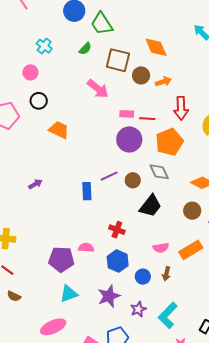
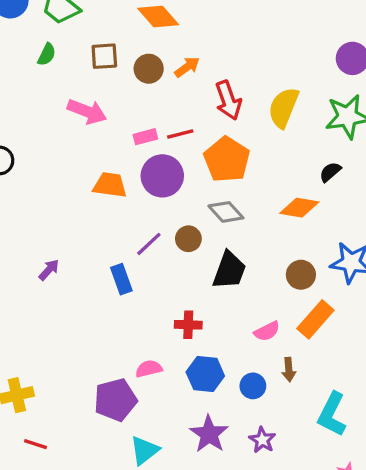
brown square: (118, 60) -> (104, 56), size x0.7
orange trapezoid: (59, 130) -> (110, 185), moved
purple arrow: (35, 184) -> (49, 270), moved
brown circle: (192, 211) -> (301, 275), moved
cyan L-shape: (168, 315) -> (332, 414), moved

